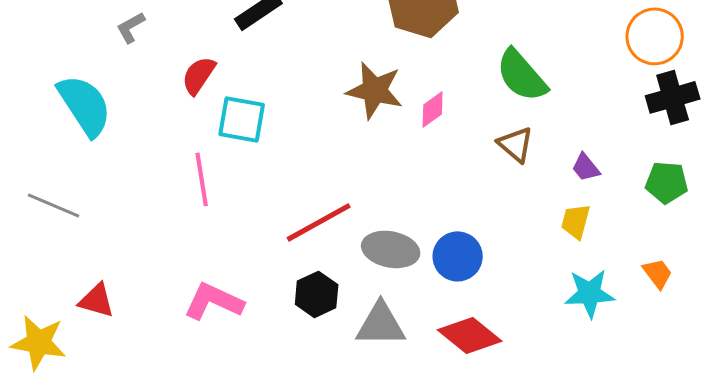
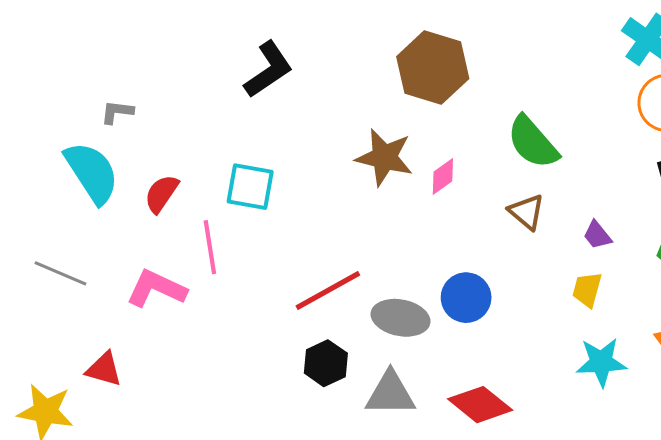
gray L-shape: (131, 27) -> (117, 112), moved, turned 36
red semicircle: (199, 75) -> (161, 194), moved
blue circle: (458, 256) -> (466, 298), moved
pink L-shape: (214, 301) -> (156, 289), moved

